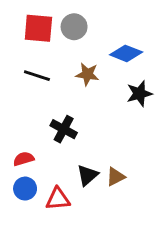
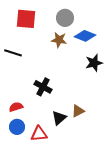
gray circle: (74, 27) -> (65, 18), moved
brown star: (87, 74) -> (59, 40), moved
black line: (37, 76) -> (13, 53), moved
brown triangle: (116, 177) -> (78, 111), moved

